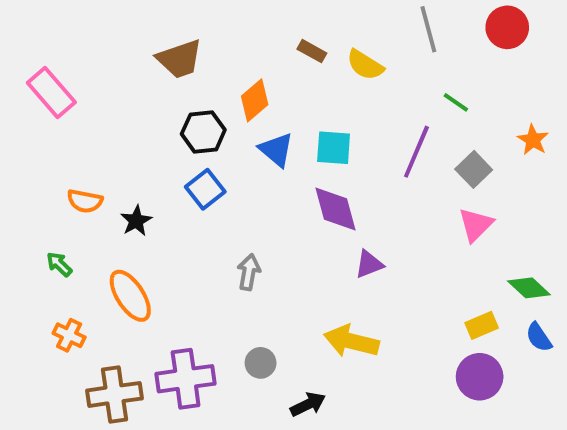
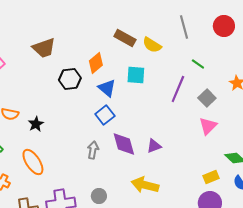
brown rectangle: (312, 51) -> (125, 38), size x1.5
brown trapezoid: (180, 59) -> (44, 48), moved
cyan square: (334, 148) -> (136, 75), moved
blue square: (205, 189) -> (105, 115), moved
purple diamond: (336, 209) -> (124, 144), moved

